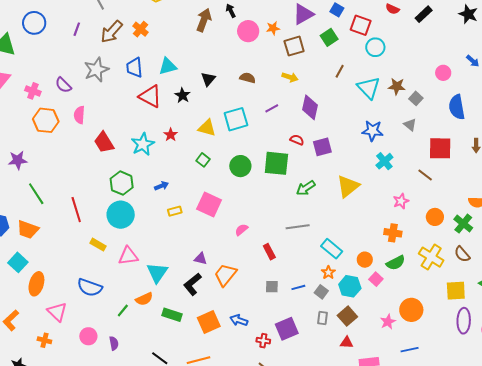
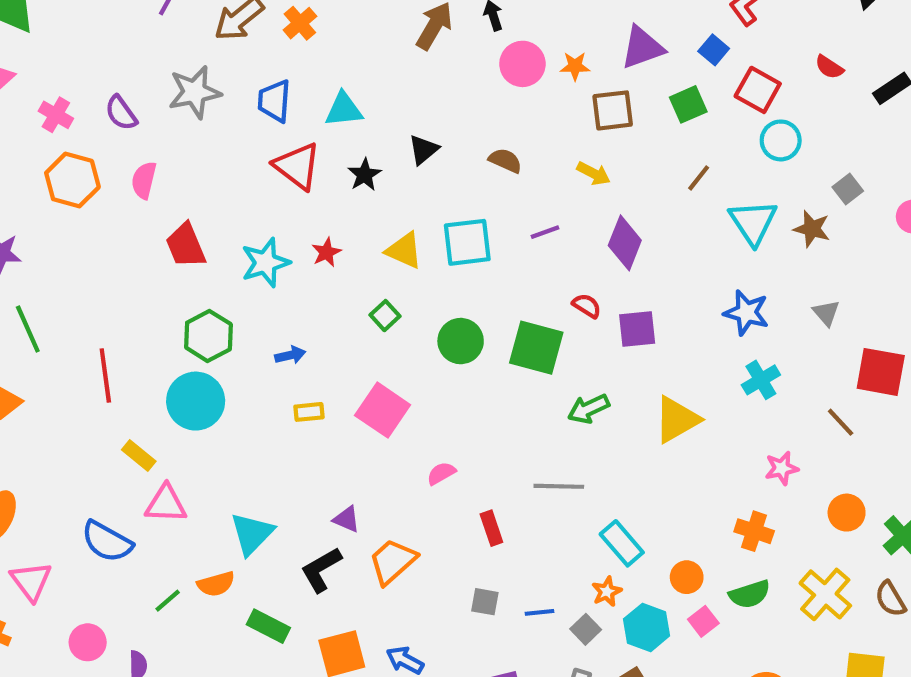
gray square: (416, 98) -> (848, 189), moved
pink triangle: (128, 256) -> (166, 504), moved

